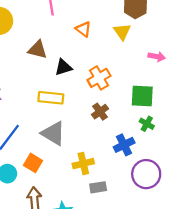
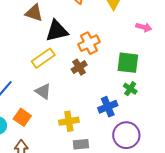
black triangle: (63, 67) -> (57, 31), size x1.4
yellow rectangle: (51, 98) -> (43, 58), turned -45
brown cross: (100, 112) -> (79, 67), moved
gray triangle: (53, 133) -> (43, 91), size x0.7

